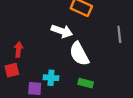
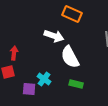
cyan cross: (51, 78) -> (44, 79), turned 32

